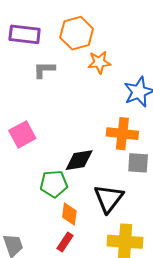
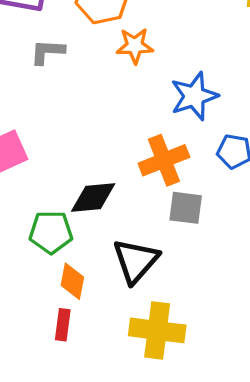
orange cross: (122, 134) -> (164, 160), turned -32
red rectangle: (65, 242) -> (63, 325), turned -30

